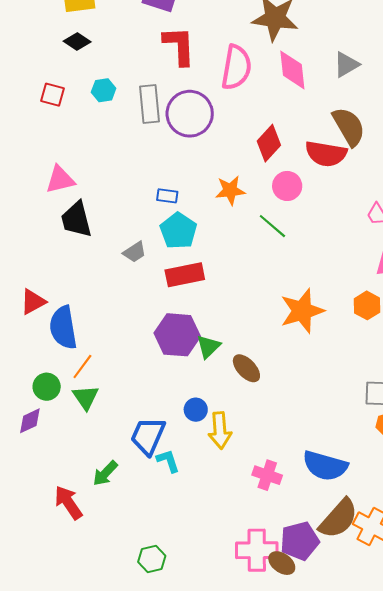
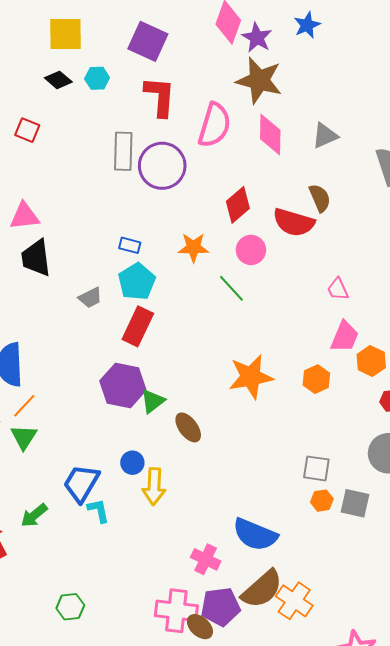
cyan hexagon: (104, 90) -> (97, 78), moved
brown semicircle: (349, 127) -> (320, 198), size x0.7
red rectangle: (185, 275) -> (138, 326), turned -60
pink cross: (267, 475) -> (206, 559), moved

